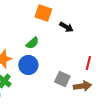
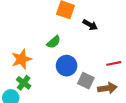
red line: (88, 63) -> (114, 63), turned 64
blue circle: (28, 65) -> (67, 66), moved

